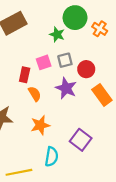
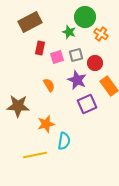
orange cross: (100, 29) -> (101, 34), moved
red rectangle: (25, 75) -> (40, 48), moved
orange star: (40, 125) -> (46, 124), moved
purple square: (81, 140) -> (87, 104), moved, turned 30

